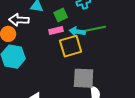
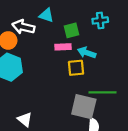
green line: (94, 29) -> (103, 92), moved
yellow square: (71, 46) -> (76, 68), size x0.7

